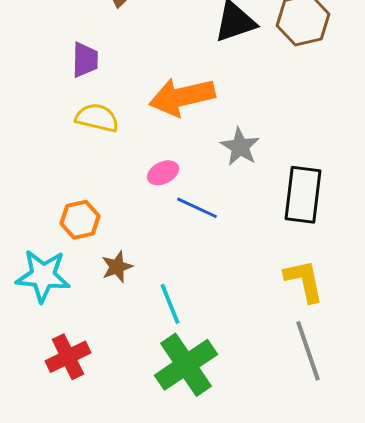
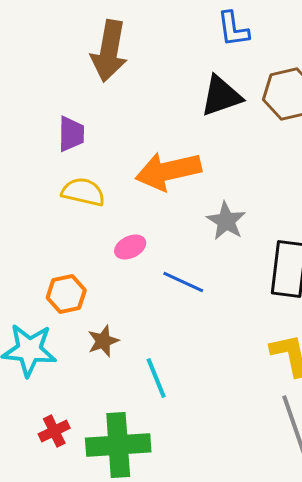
pink ellipse: (163, 173) -> (130, 247), moved
red cross: (68, 357) -> (54, 431), size x0.7
green cross: (186, 365) -> (118, 445), moved, turned 30

